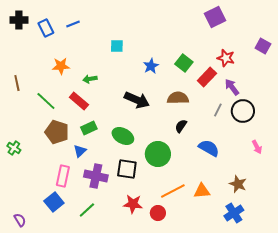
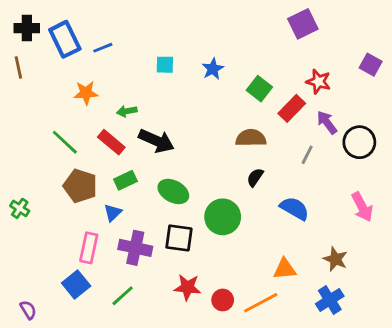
blue line: (73, 24) -> (103, 48), moved
blue rectangle: (46, 28) -> (65, 39), size x1.4
blue star: (151, 66) -> (213, 69), moved
brown line: (17, 83) -> (18, 67), moved
black arrow: (137, 100) -> (156, 141), moved
black circle: (243, 111) -> (359, 142), moved
pink arrow: (257, 147) -> (362, 207), size x1.5
orange line: (173, 191) -> (261, 303), moved

